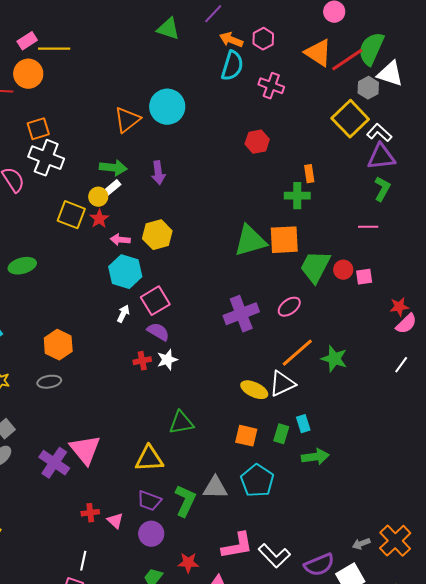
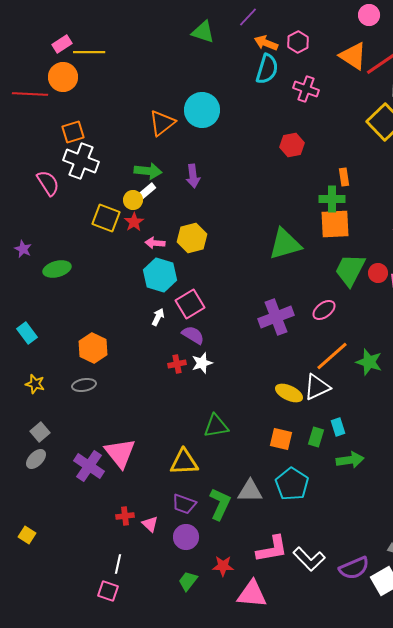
orange square: (284, 240) -> (335, 224), moved

